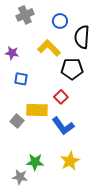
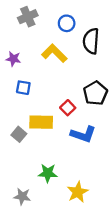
black pentagon: (72, 69) -> (95, 93), moved, turned -30
blue L-shape: (63, 126) -> (83, 134), moved, turned -35
yellow star: (70, 161) -> (78, 192), moved
green star: (35, 162) -> (48, 173), moved

